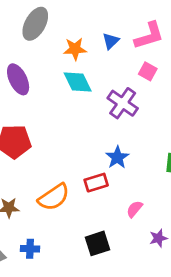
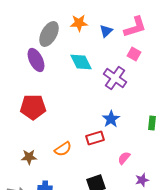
gray ellipse: (35, 24) -> (49, 34), moved
orange star: (75, 49) -> (79, 23), moved
orange semicircle: (54, 197) -> (63, 149), size x0.7

